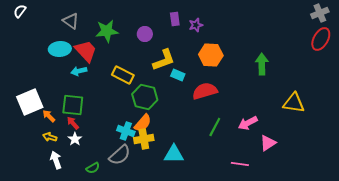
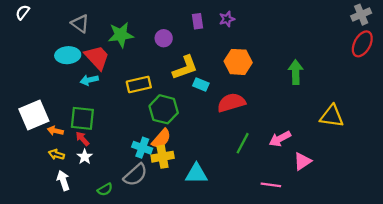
purple star: (196, 25) -> (227, 19), moved
yellow rectangle: (123, 75) -> (139, 85), turned -40
orange arrow: (49, 116) -> (55, 131), turned -32

